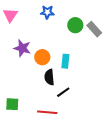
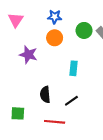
orange circle: (42, 57) -> (55, 38), moved
black semicircle: (49, 77) -> (45, 95), moved

